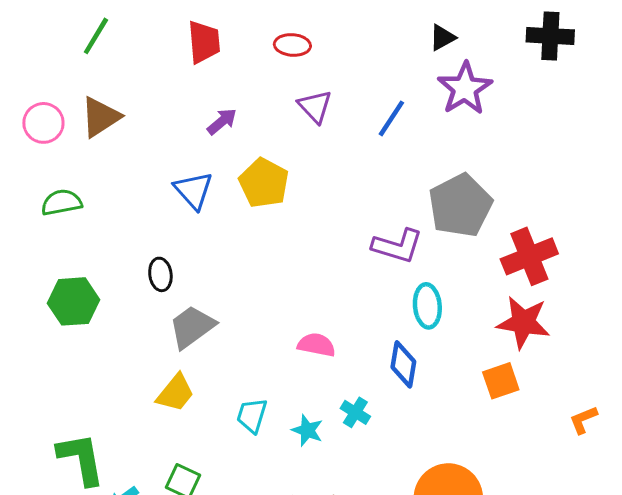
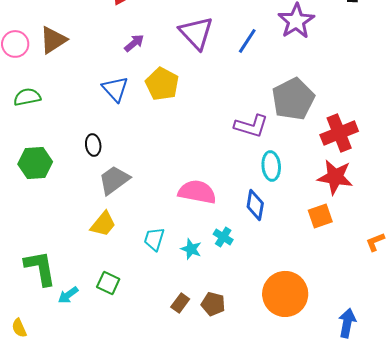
purple triangle: (315, 106) -> (196, 33), size x1.5
pink semicircle: (316, 345) -> (197, 192), size x1.5

